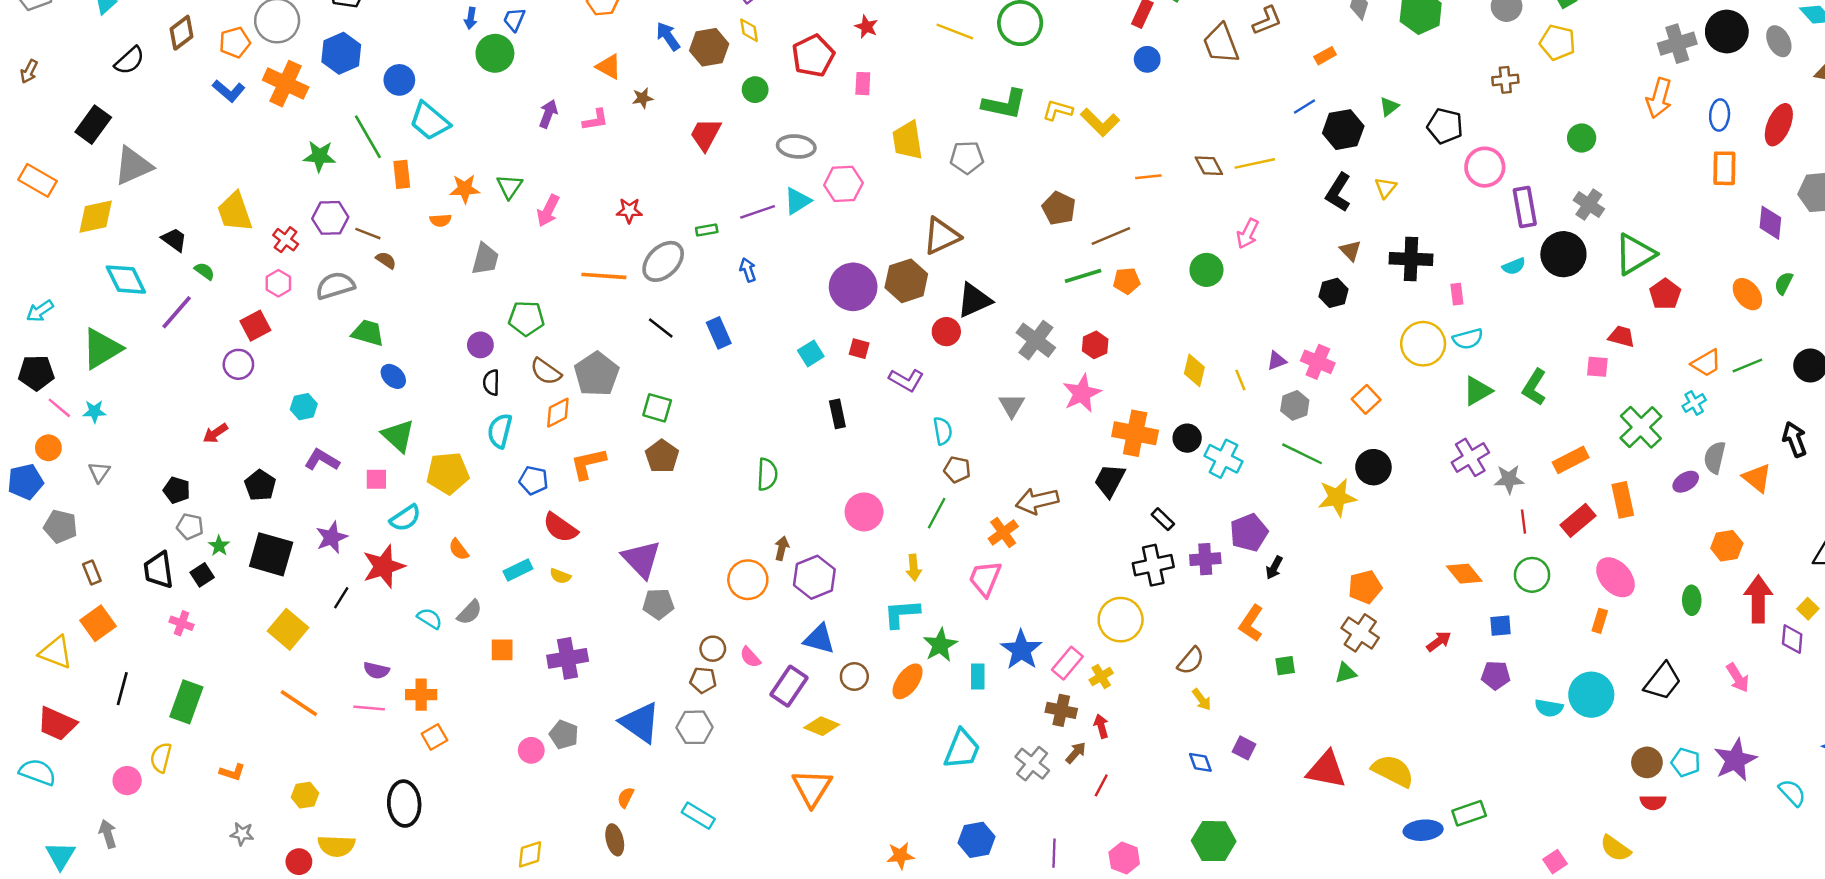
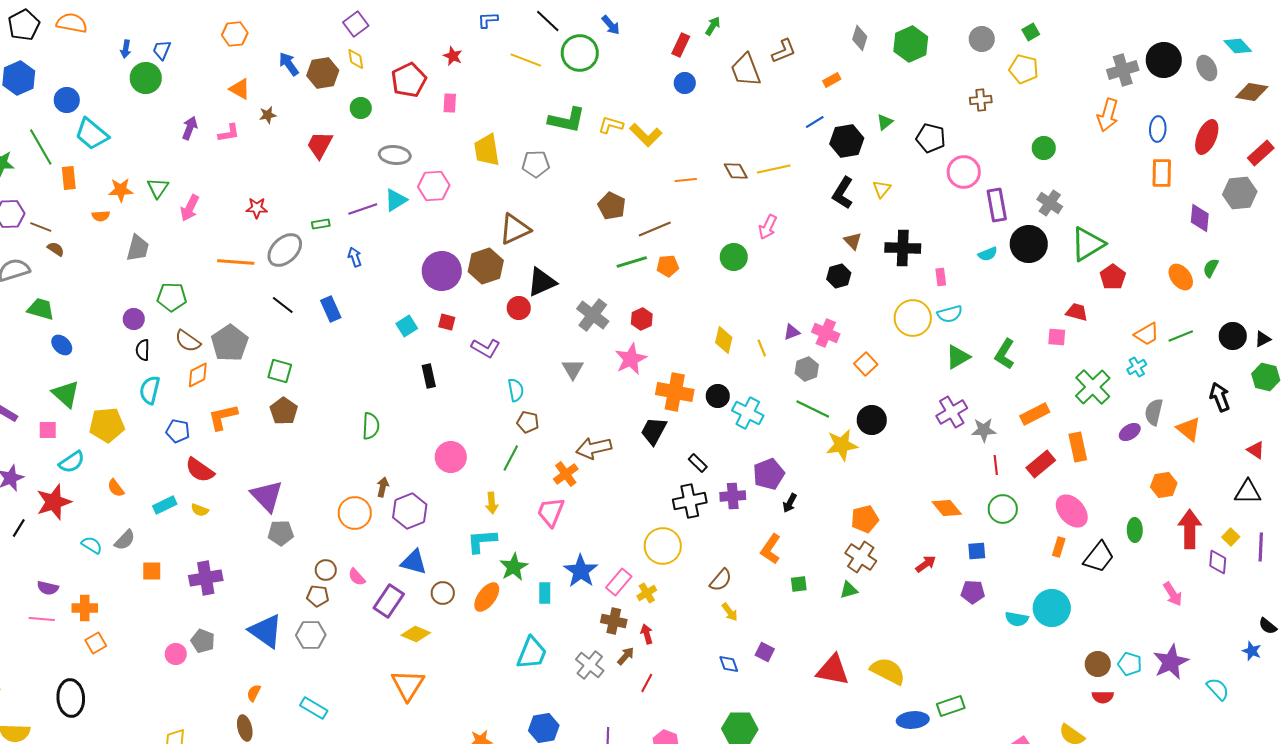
black trapezoid: (1663, 681) -> (1099, 557), moved

